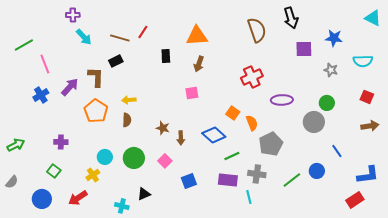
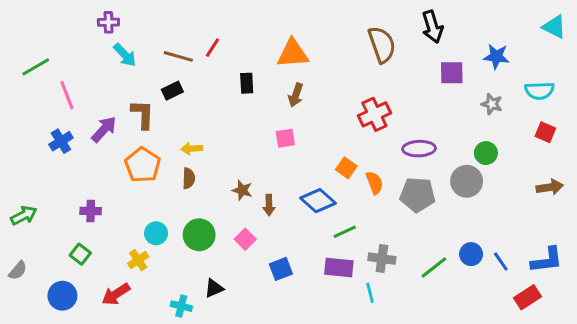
red square: (367, 97) -> (545, 132), moved
gray pentagon: (271, 144) -> (418, 195), moved, turned 30
blue line: (337, 151) -> (501, 262), moved

